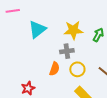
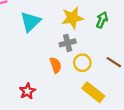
orange semicircle: (54, 69) -> (56, 65), turned -32

